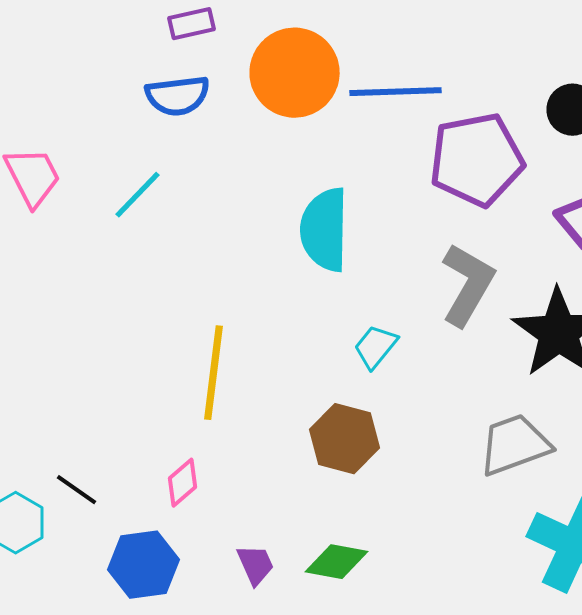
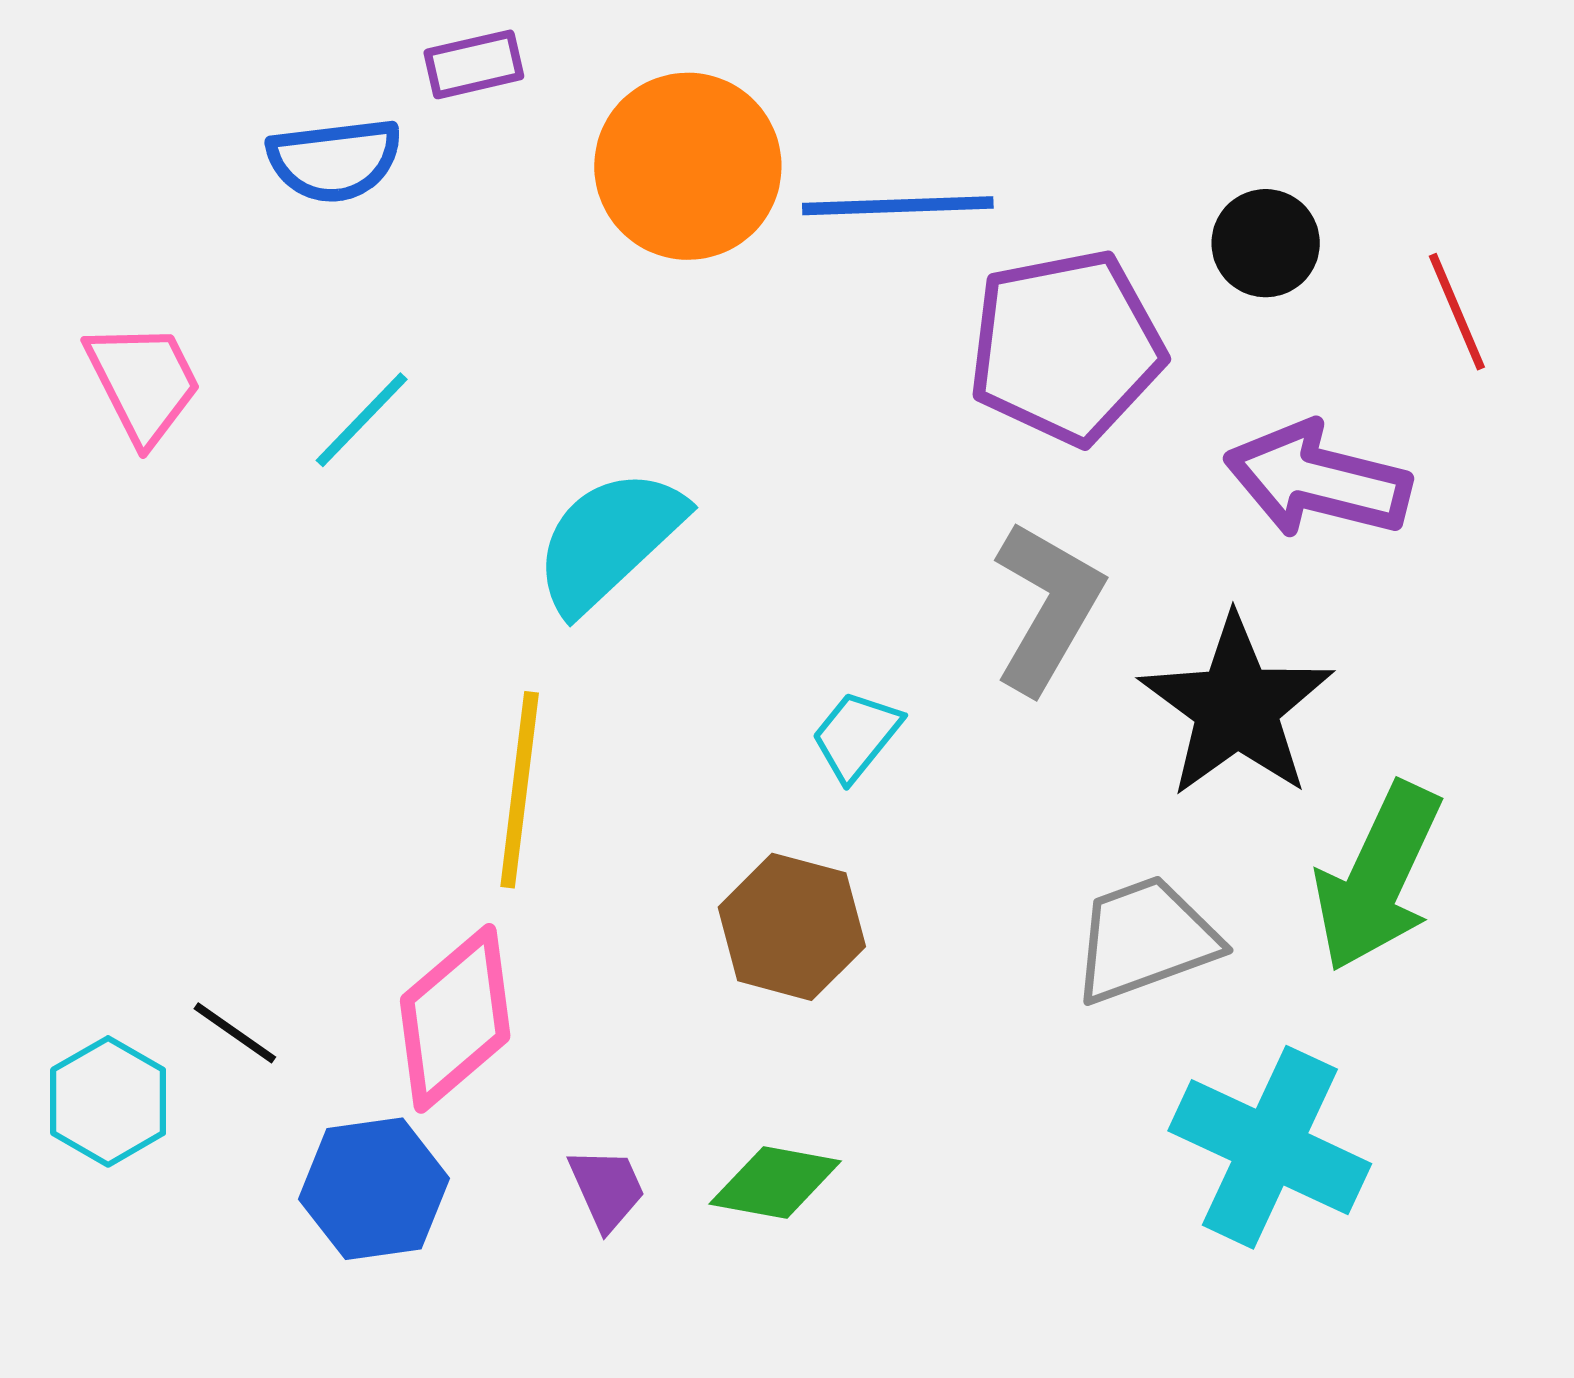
blue semicircle: (178, 96) -> (335, 160), moved
cyan semicircle: (325, 230) -> (609, 540), moved, turned 46
pink diamond: (183, 483) -> (455, 1018), size x1.8

